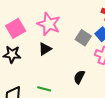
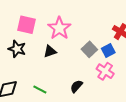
pink square: (16, 28) -> (27, 25), turned 30

